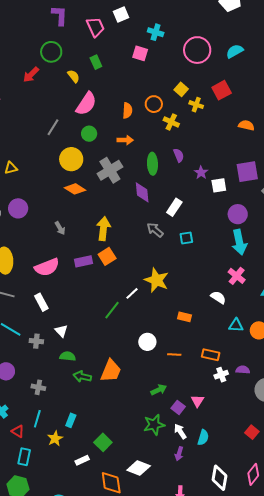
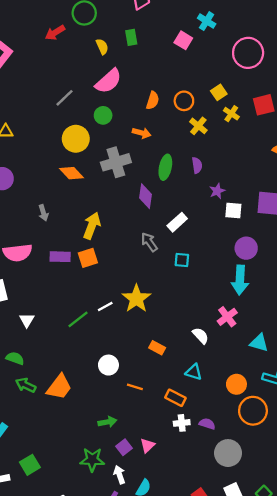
cyan triangle: (236, 325) -> (194, 372), moved
white triangle: (61, 331) -> (27, 320), moved

